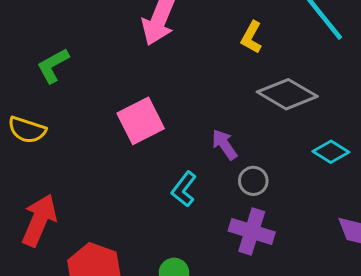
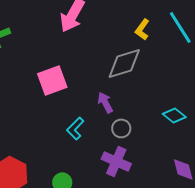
yellow L-shape: (251, 37) -> (142, 29), moved
gray diamond: (287, 94) -> (124, 63), moved, turned -54

